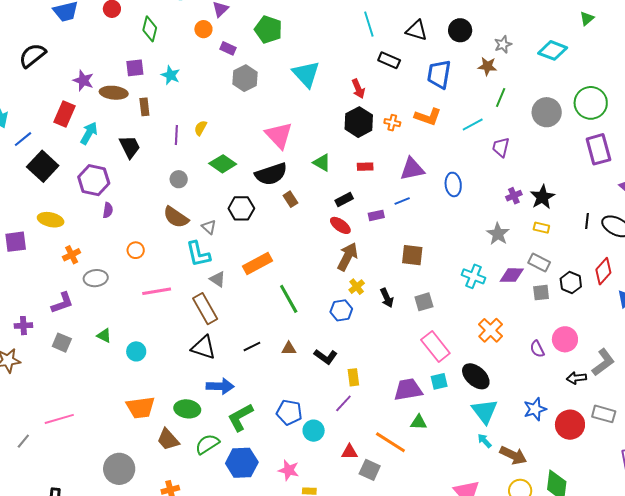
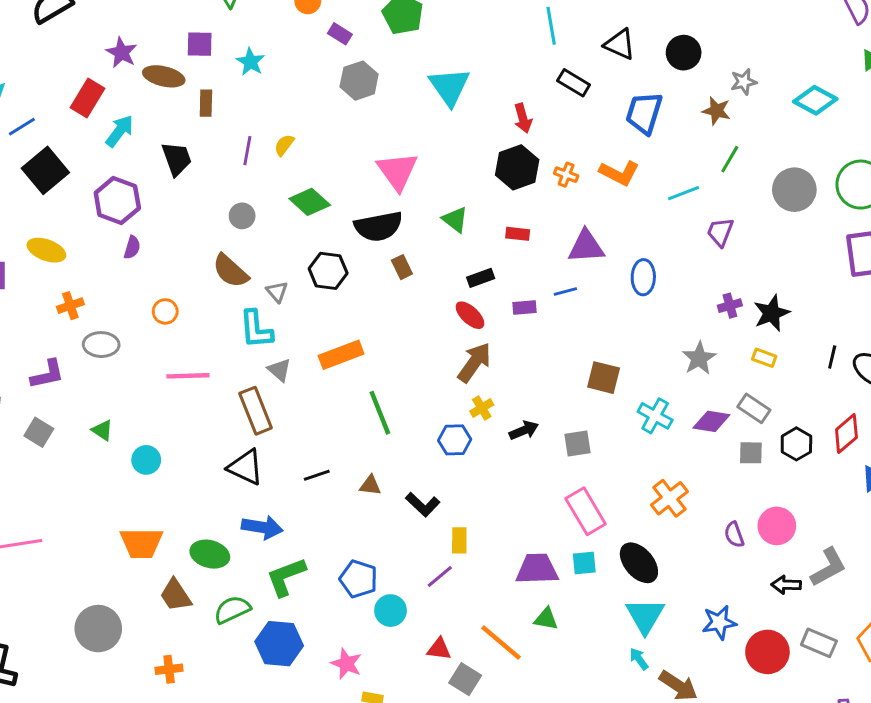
brown square: (412, 255) -> (604, 378), moved
black arrow: (387, 298) -> (524, 430), turned -96

